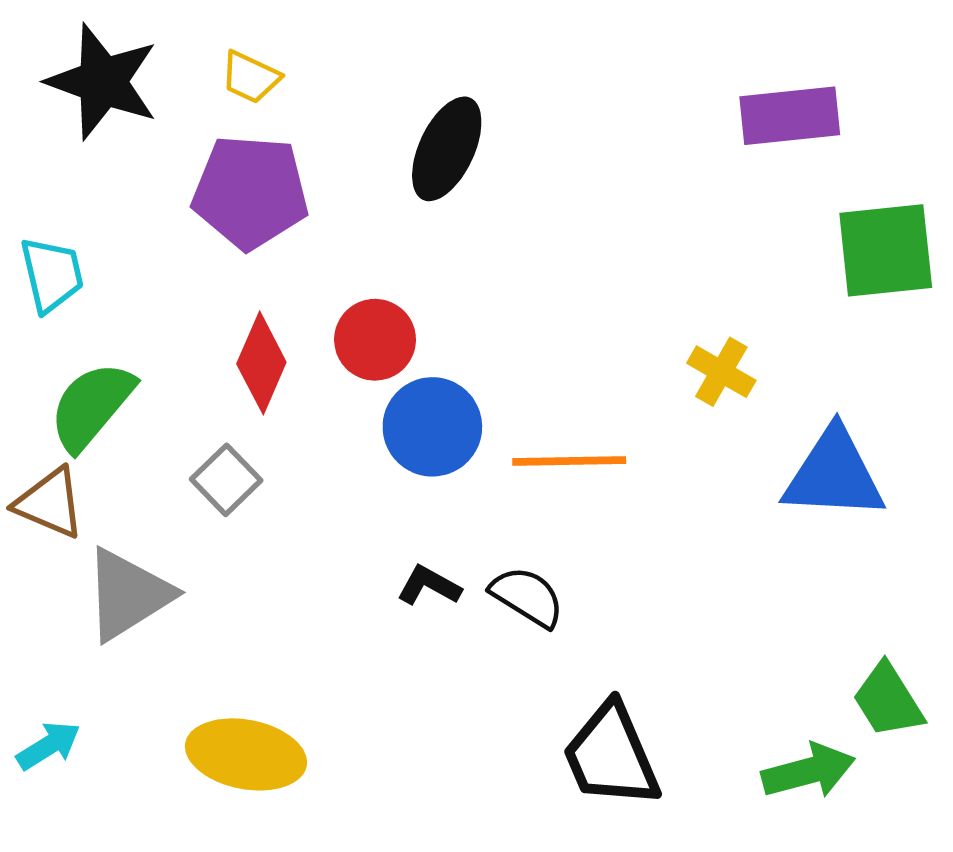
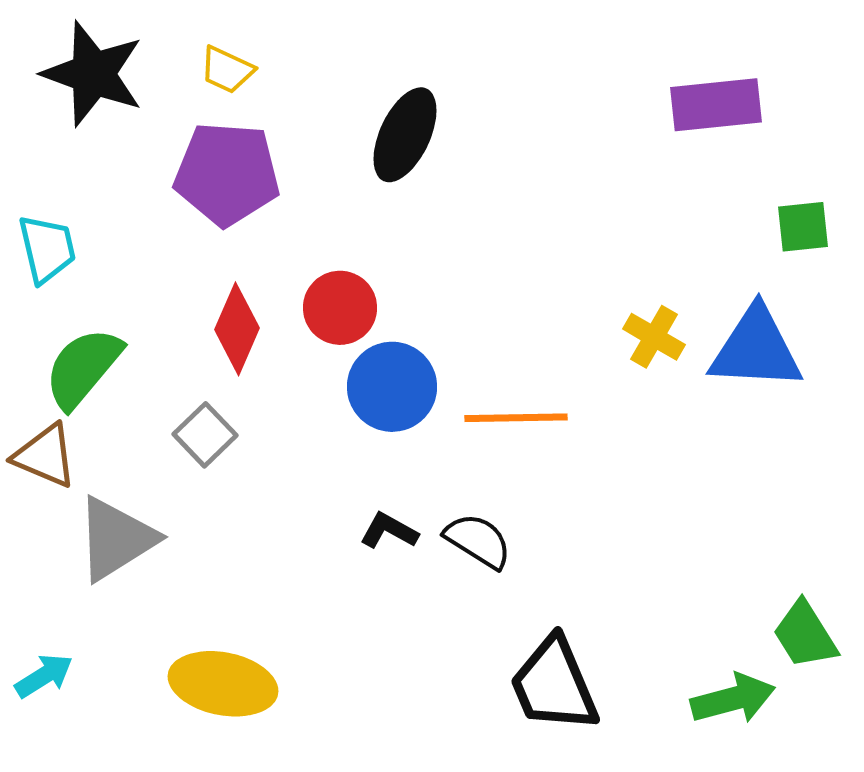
green square: (886, 250) -> (803, 227), size x0.6
blue triangle: (834, 474) -> (756, 349), moved

